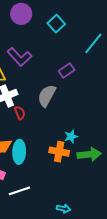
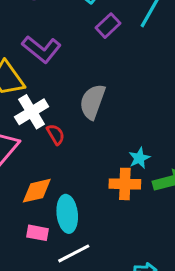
purple rectangle: (67, 71) -> (108, 26), moved
cyan ellipse: (19, 152) -> (67, 214), moved

